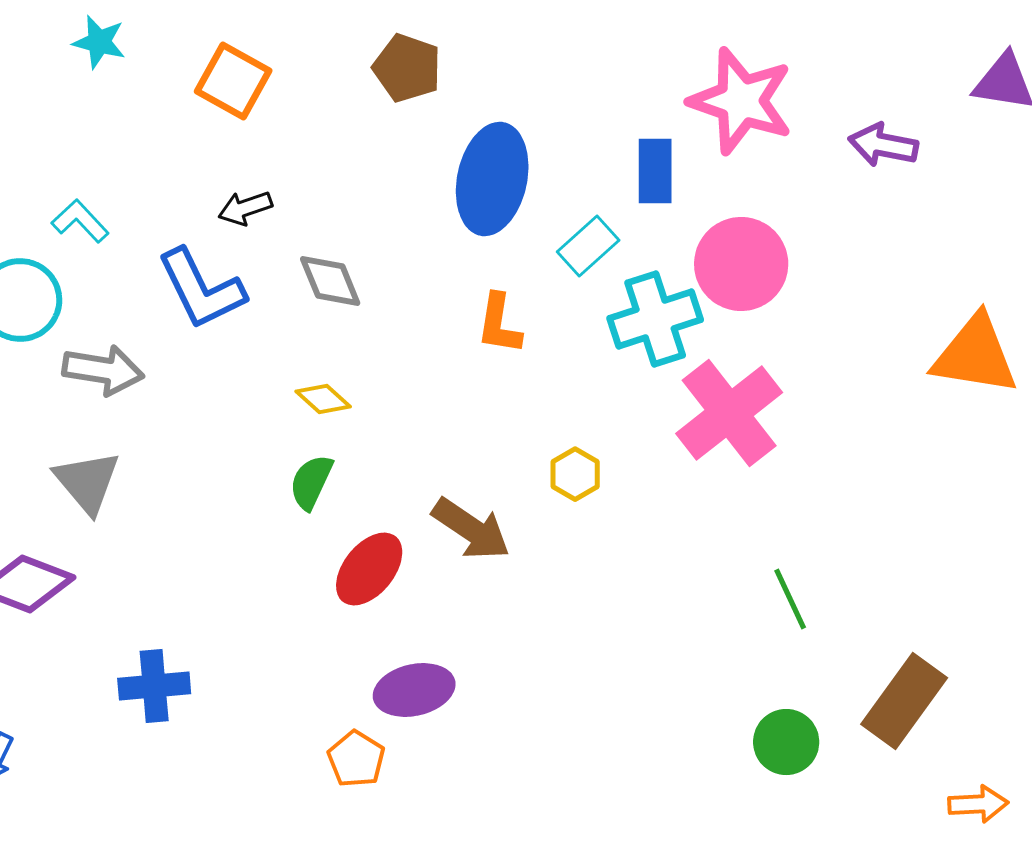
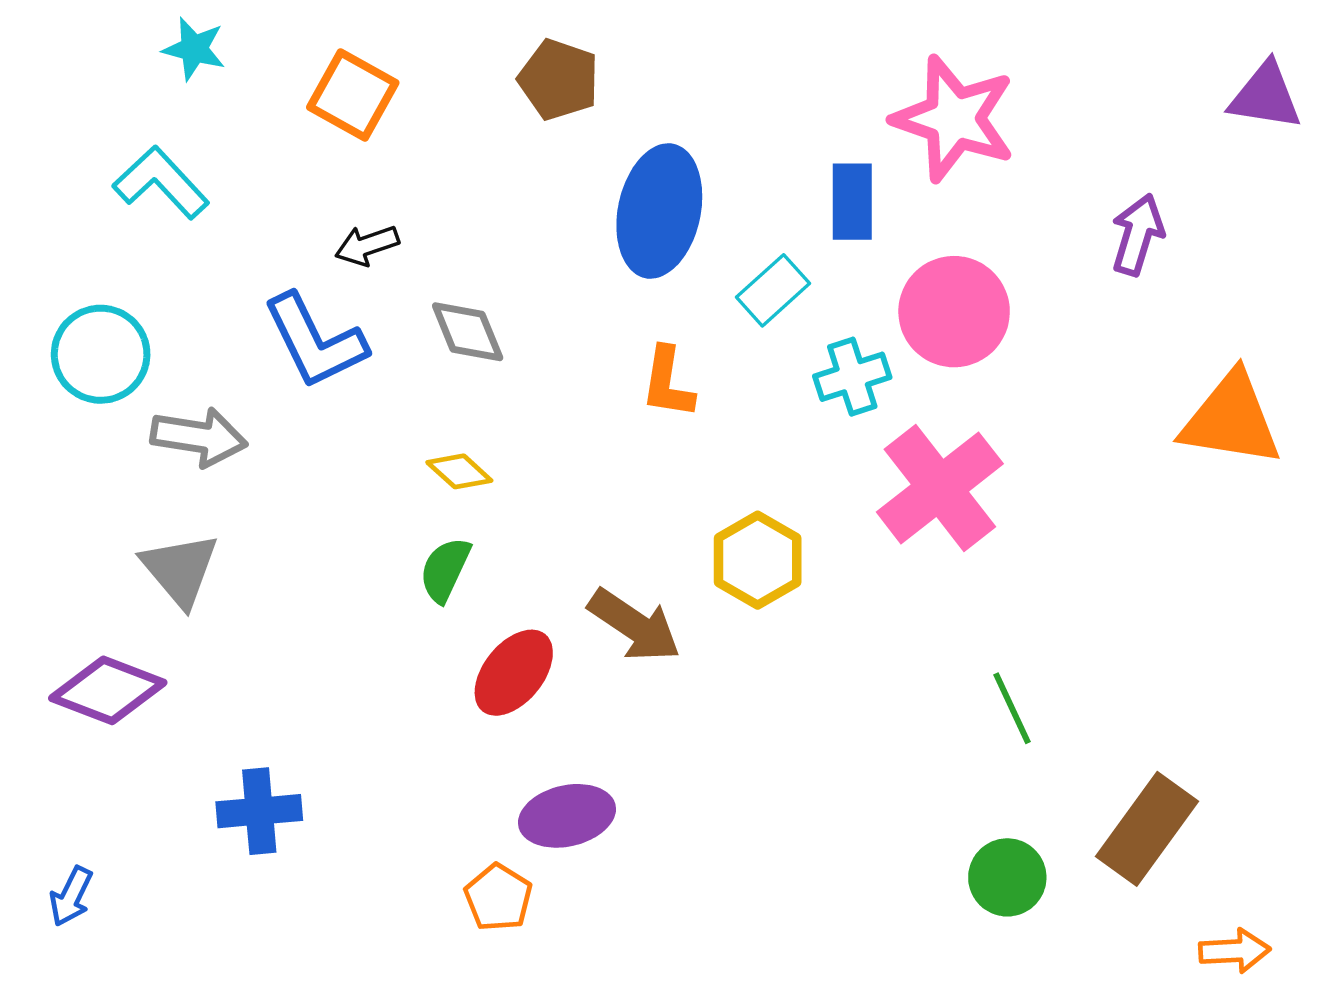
purple arrow: (883, 145) -> (1138, 235), moved, turned 96
cyan L-shape: (80, 221) -> (161, 183), moved, size x1.4
cyan cross: (655, 319) -> (852, 377), size x0.7
yellow hexagon: (575, 474) -> (758, 560), size x1.5

